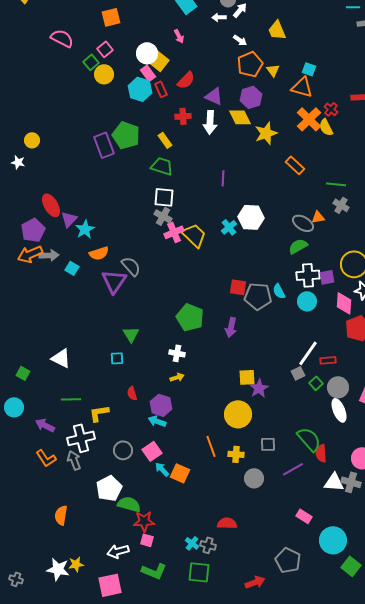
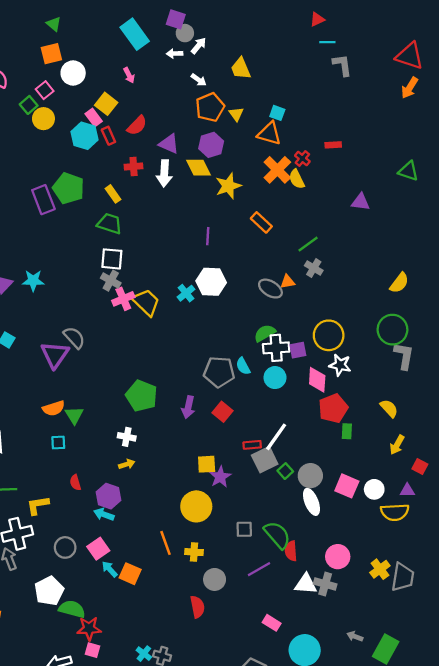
white circle: (147, 53) -> (73, 73), moved
purple line: (223, 178) -> (208, 236), moved
green line: (336, 184) -> (308, 244), turned -42
cyan star: (85, 229) -> (33, 281), moved, turned 30
green semicircle: (298, 246) -> (265, 333), moved
orange semicircle: (99, 253) -> (54, 408), moved
red square: (238, 287) -> (223, 412), moved, turned 30
red rectangle: (328, 360) -> (252, 445), moved
gray square: (298, 373) -> (265, 460), size x1.6
gray square: (268, 444) -> (244, 529), moved
red semicircle: (227, 523) -> (197, 607), moved, turned 78

